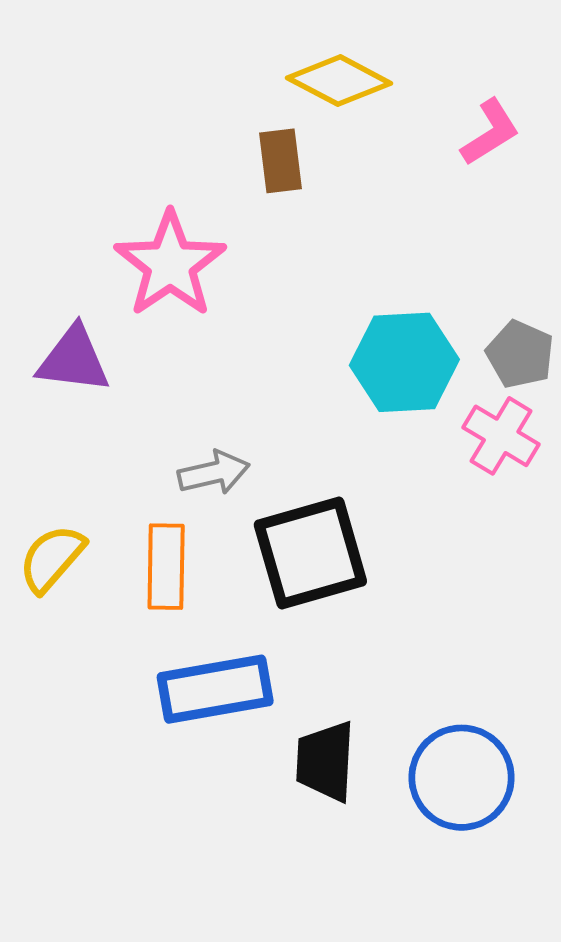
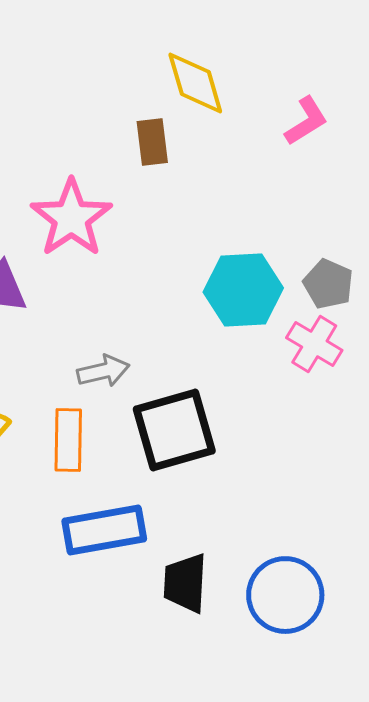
yellow diamond: (339, 81) -> (195, 83), turned 46

